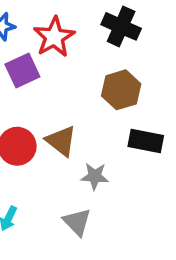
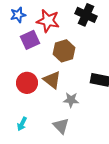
red star: (54, 37) -> (48, 21), turned -30
brown hexagon: (121, 90) -> (64, 51), moved

